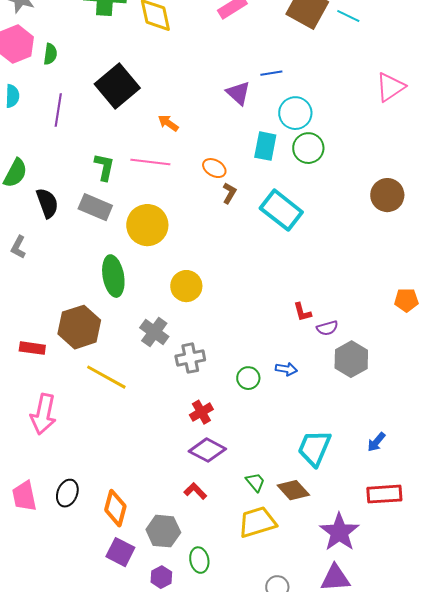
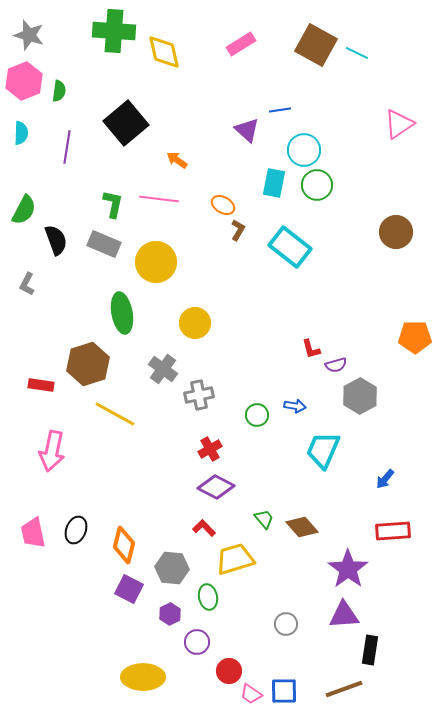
orange pentagon: (406, 300) -> (415, 337), size x1.4
cyan trapezoid: (314, 448) -> (323, 450), moved
yellow trapezoid: (257, 522) -> (235, 559), moved

